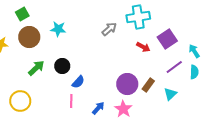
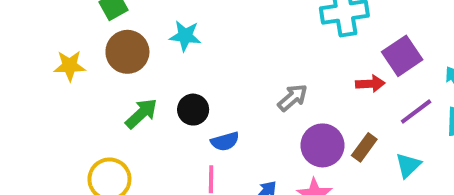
gray arrow: (109, 29) -> (293, 98), moved
red arrow: (143, 47) -> (370, 84), moved, turned -32
blue semicircle: (78, 82) -> (225, 141), turned 32

